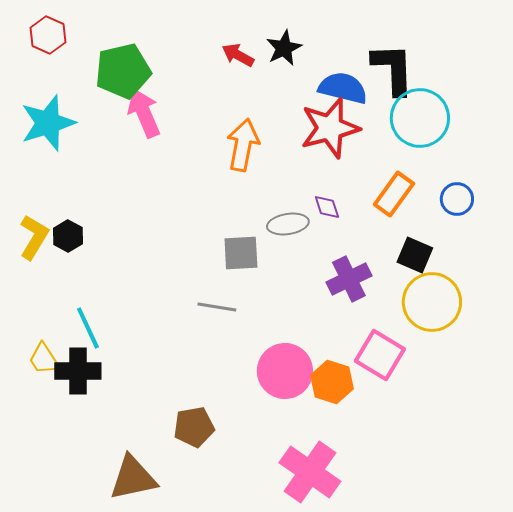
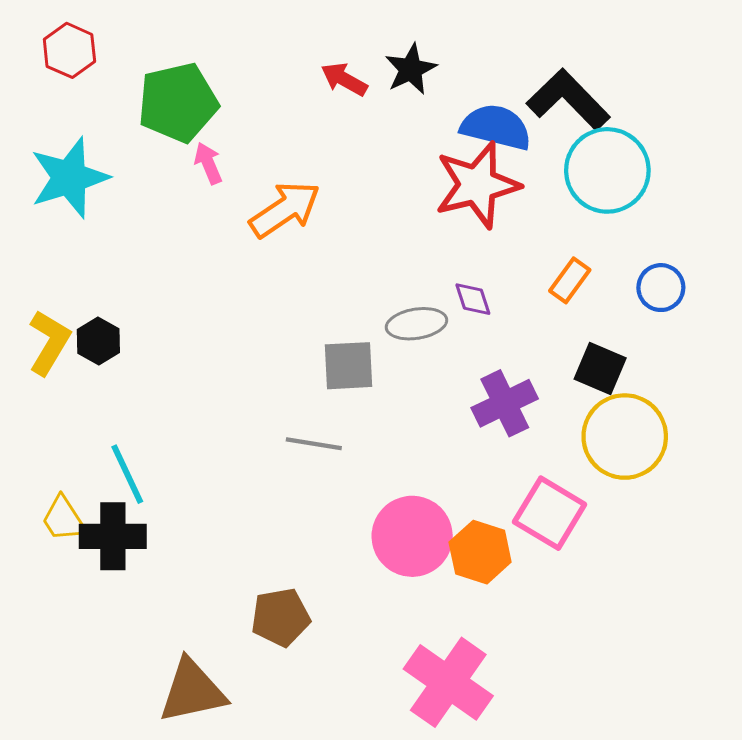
black L-shape: (393, 69) -> (568, 100), turned -42
pink arrow: (144, 113) -> (208, 163), size x0.6
orange arrow: (243, 145) -> (285, 209), moved, turned 45
orange rectangle: (394, 194) -> (570, 280), size x0.7

